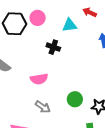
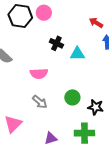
red arrow: (90, 12) -> (96, 23), moved
cyan triangle: (69, 25) -> (77, 54), moved

